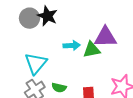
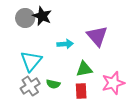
purple triangle: (105, 37) -> (97, 36), turned 50
green triangle: (92, 50) -> (84, 69), moved

